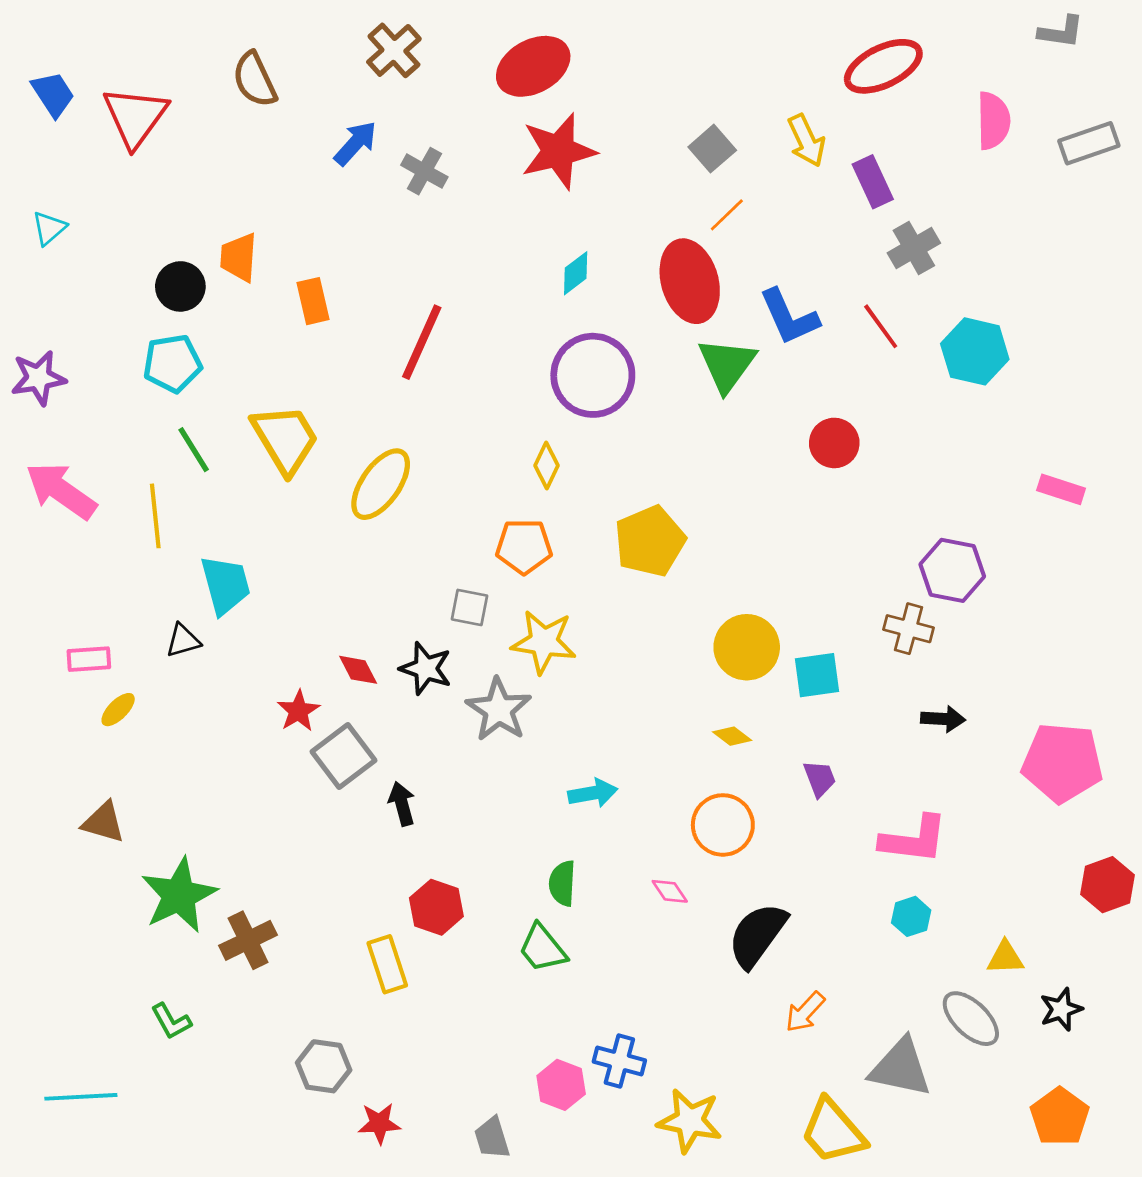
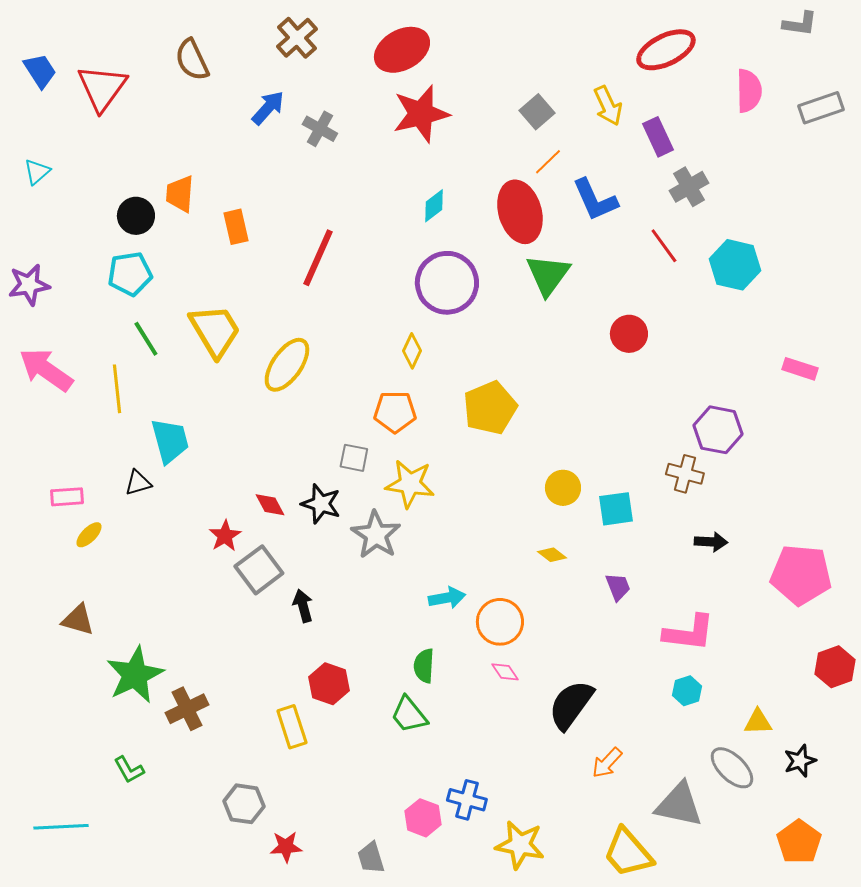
blue L-shape: (789, 317) -> (595, 200), moved
yellow circle: (747, 647) -> (563, 488), size x0.7
orange circle: (723, 825) -> (500, 622), moved

